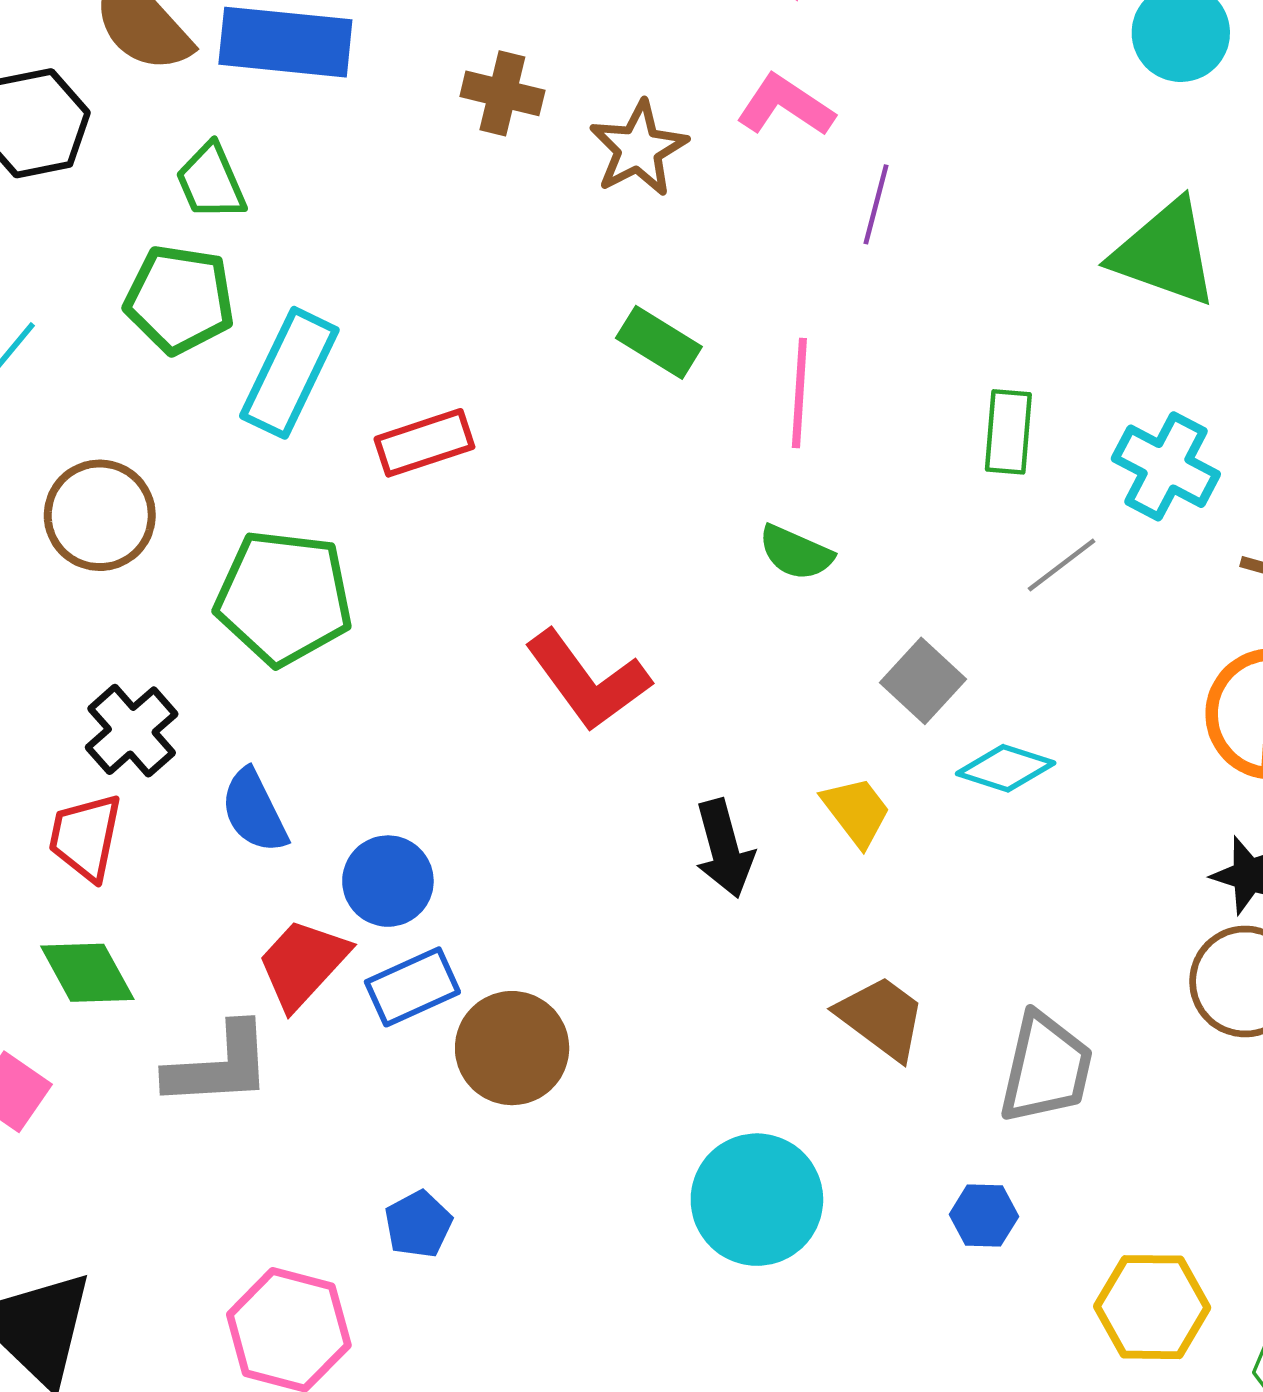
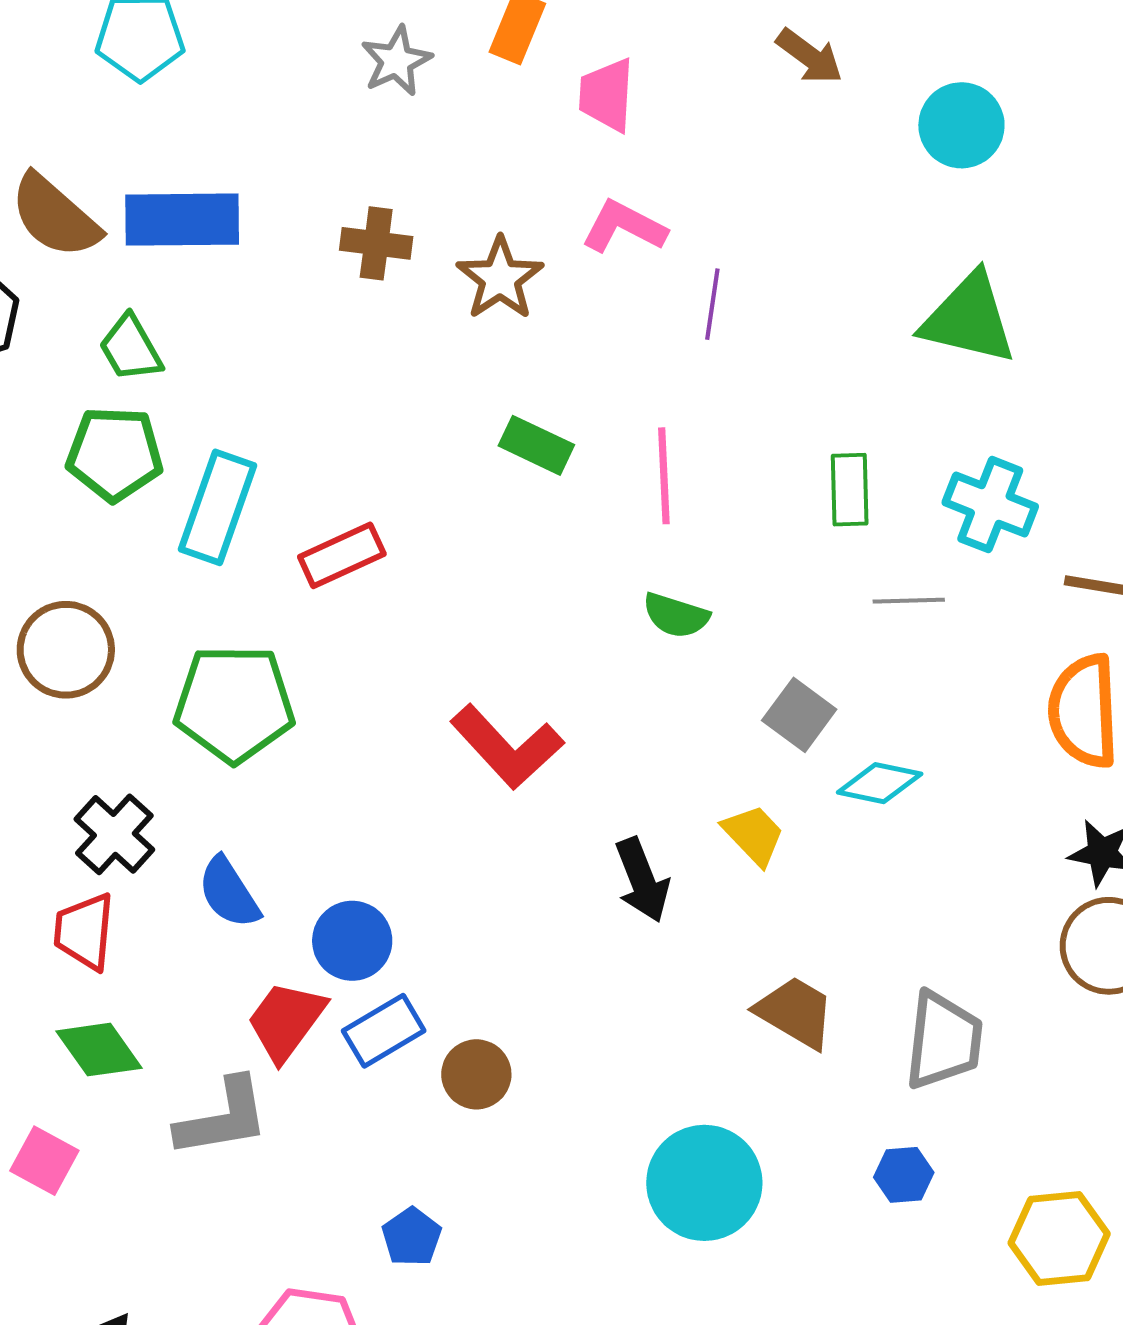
gray line: (1062, 565) -> (909, 601), turned 42
brown circle: (512, 1048) -> (476, 1074), size x0.7

